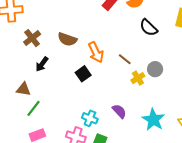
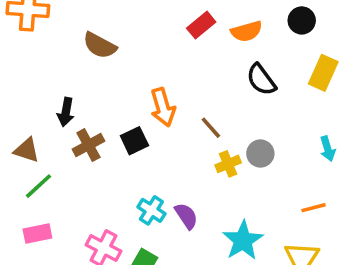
brown cross: (32, 38) -> (88, 145), moved
brown semicircle: (67, 39) -> (100, 45), moved
black arrow: (42, 64) -> (66, 112), turned -35
cyan cross: (90, 118) -> (151, 210), moved

